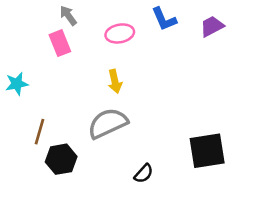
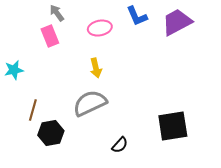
purple trapezoid: (212, 26) -> (177, 22), size x1.5

